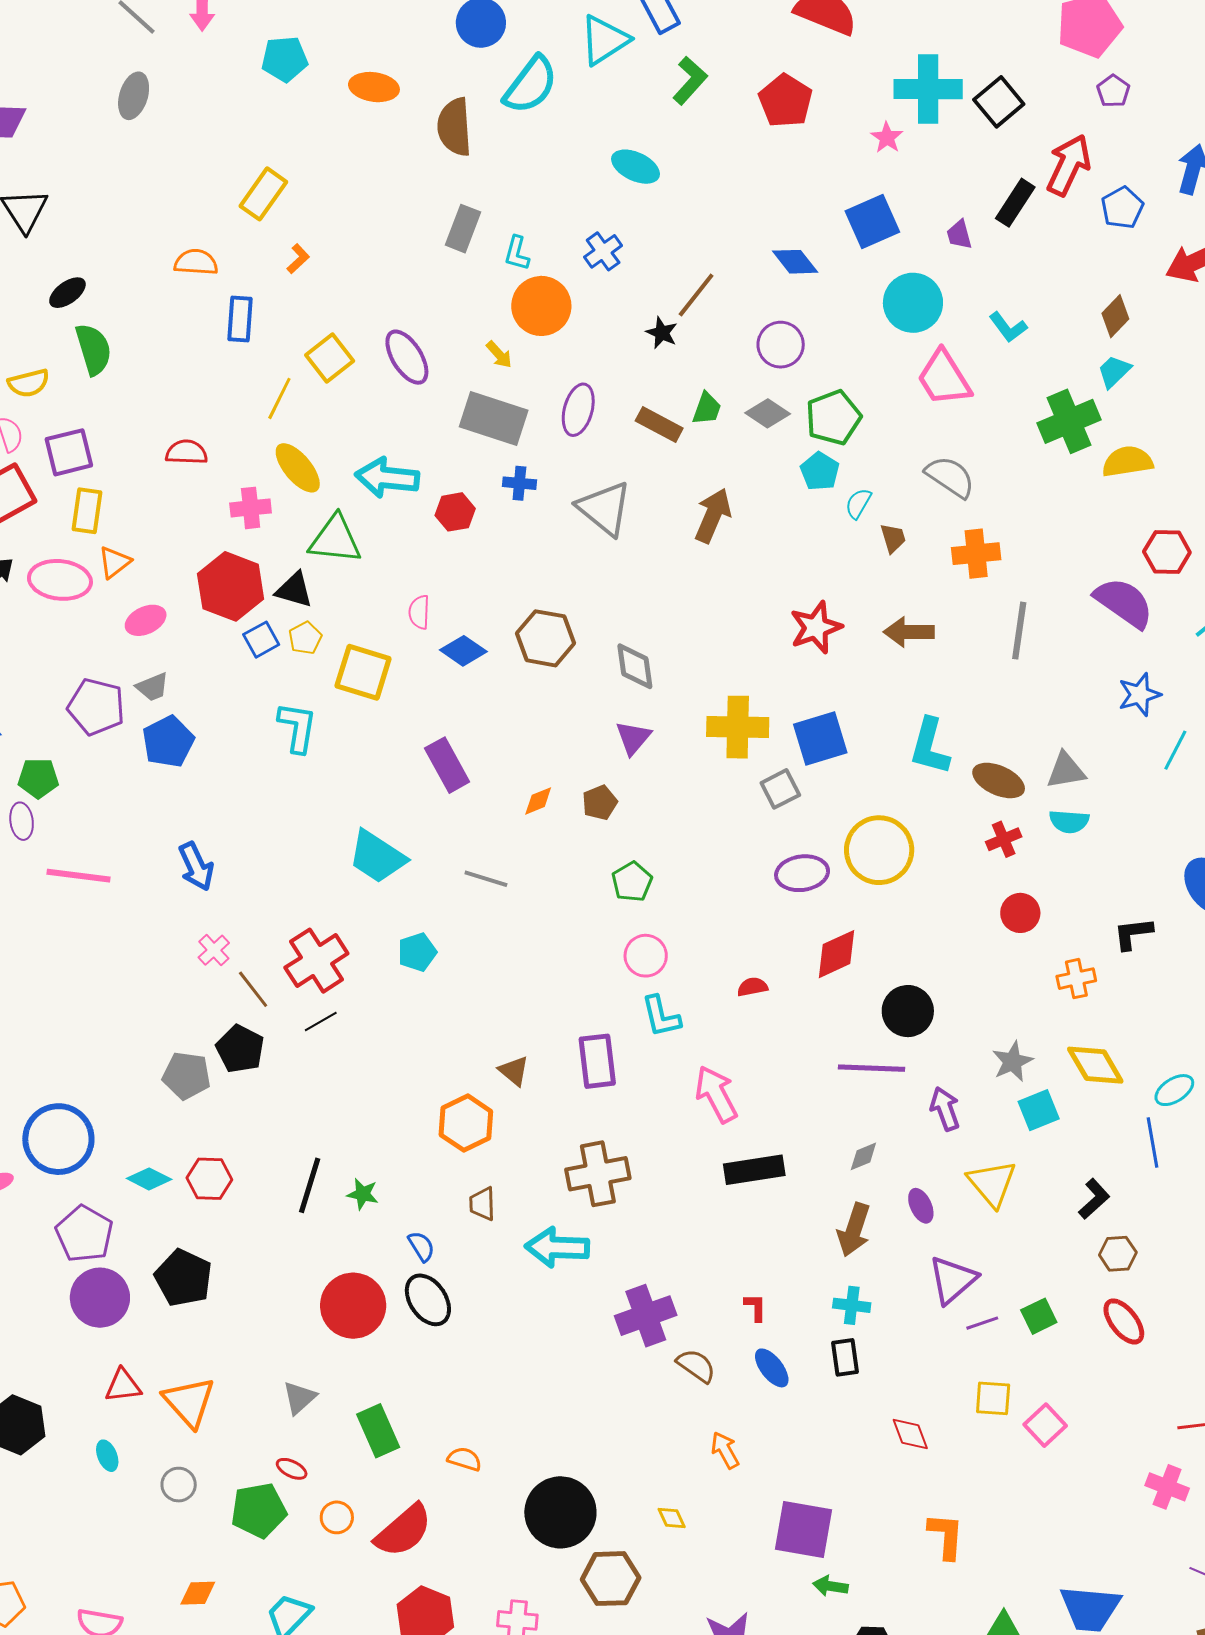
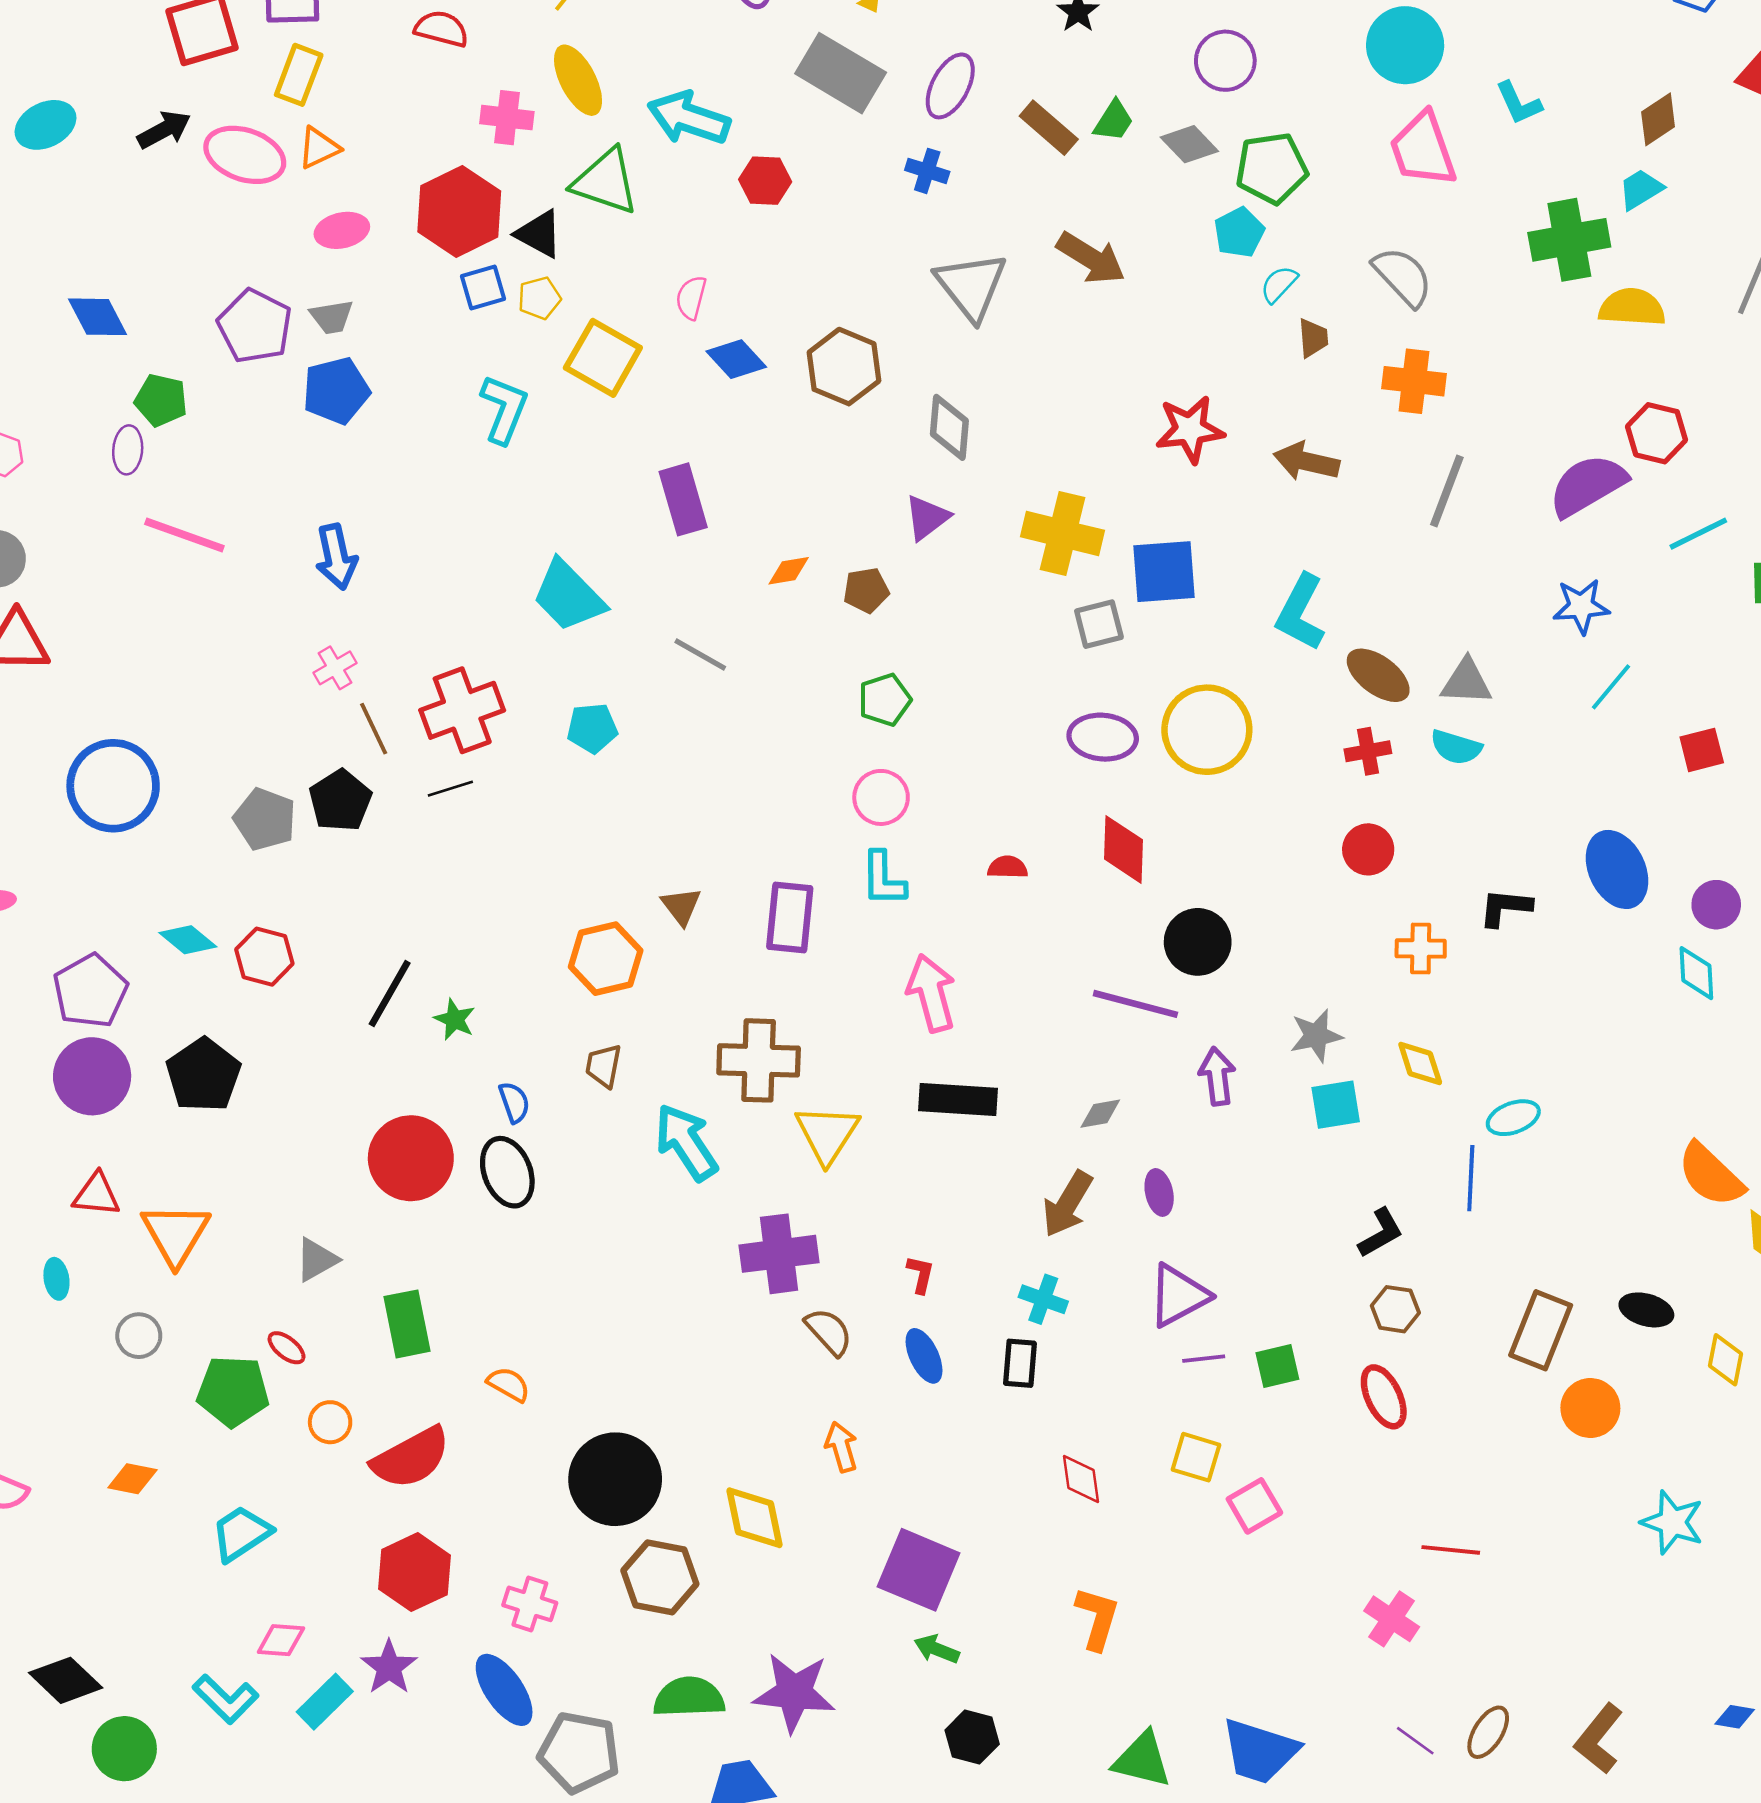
blue cross: (519, 483) -> (927, 171), moved
gray triangle: (605, 509) -> (971, 286), moved
brown arrow: (713, 515) -> (1091, 258), turned 86
purple semicircle: (1124, 603) -> (1588, 485), turned -78
red diamond: (837, 954) -> (1124, 849), turned -76
yellow diamond: (1095, 1065) -> (1420, 1064), size x0.7
blue circle: (58, 1139) -> (113, 786), moved
yellow triangle: (992, 1183) -> (827, 1134), moved
cyan arrow: (557, 1247) -> (686, 1142), turned 42
yellow diamond: (672, 1518) -> (755, 1518), size x1.8

